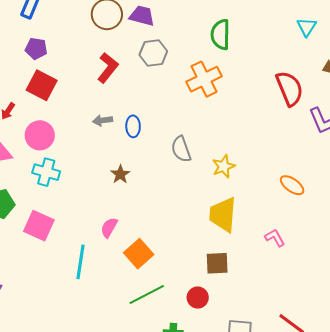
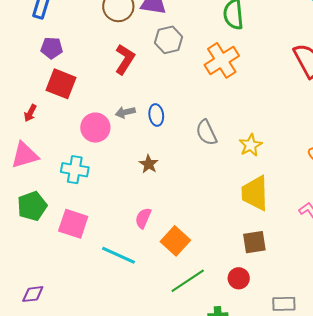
pink circle: (40, 135) -> (95, 128), moved
cyan line: (81, 262) -> (118, 255), turned -68

